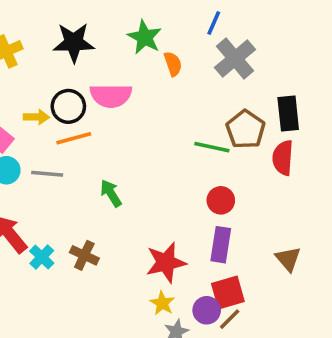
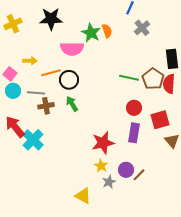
green star: (145, 37) -> (91, 33), moved
gray cross: (235, 59) -> (142, 28), size x0.7
black circle: (68, 106) -> (69, 80), moved
brown pentagon: (246, 129) -> (153, 79), moved
brown cross: (84, 255) -> (46, 106), moved, turned -35
cyan cross: (42, 257) -> (33, 140), size x1.5
red square: (228, 293) -> (160, 120), moved

